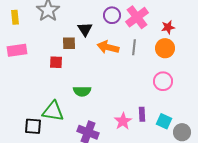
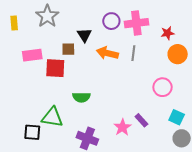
pink cross: (137, 17) -> (136, 23), turned 30
orange circle: (165, 48) -> (178, 54), moved
pink rectangle: (17, 50) -> (32, 55), moved
red square: (56, 62) -> (55, 68), size x1.5
purple rectangle: (142, 114) -> (141, 120), turned -40
cyan square: (164, 121) -> (177, 117), moved

